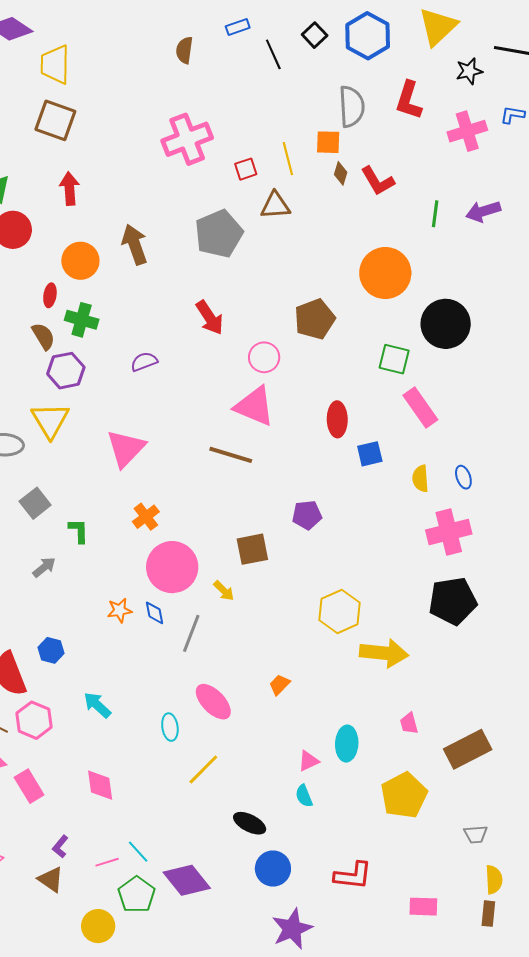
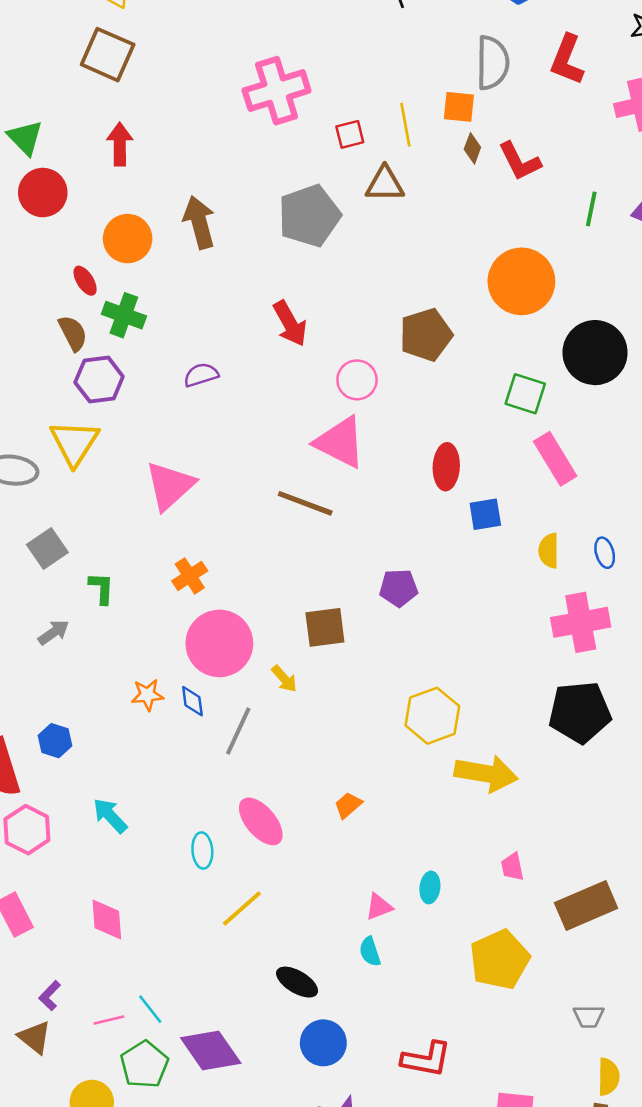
red ellipse: (50, 295) -> (85, 281), turned -45
cyan ellipse: (347, 744) -> (430, 887), size x0.7

